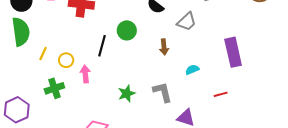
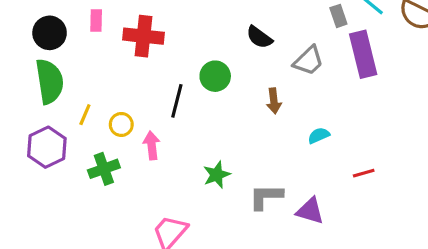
purple rectangle: (233, 52) -> (363, 54), moved
gray L-shape: (163, 92) -> (266, 197), moved, turned -75
purple hexagon: (17, 110) -> (47, 147), moved

